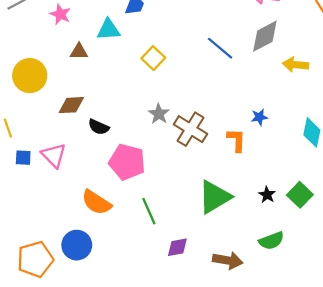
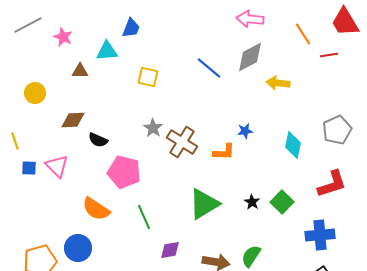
yellow square: (153, 58) -> (148, 77), turned -30
yellow circle: (30, 76) -> (35, 93), size x0.7
orange L-shape: (236, 140) -> (224, 152), turned 90
green semicircle: (271, 241) -> (251, 256), moved, turned 145

